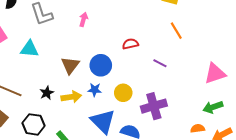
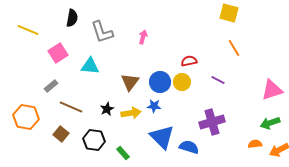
yellow circle: (123, 93) -> (182, 82), moved

